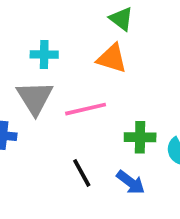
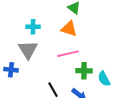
pink line: (86, 109) -> (68, 54), moved

